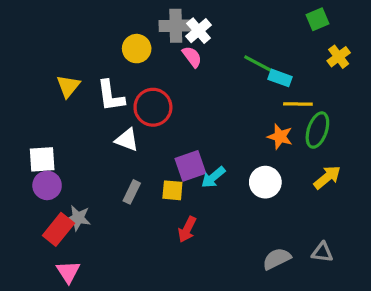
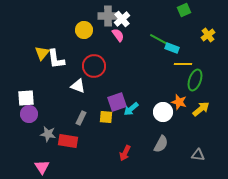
green square: (317, 19) -> (184, 10), moved
white L-shape: (111, 96) -> (56, 59), moved
orange star: (280, 137) -> (179, 102), moved
red rectangle: (58, 229) -> (68, 141), moved, turned 60
red arrow: (187, 229) -> (125, 153), moved
gray semicircle: (277, 259) -> (161, 144), moved, turned 144

